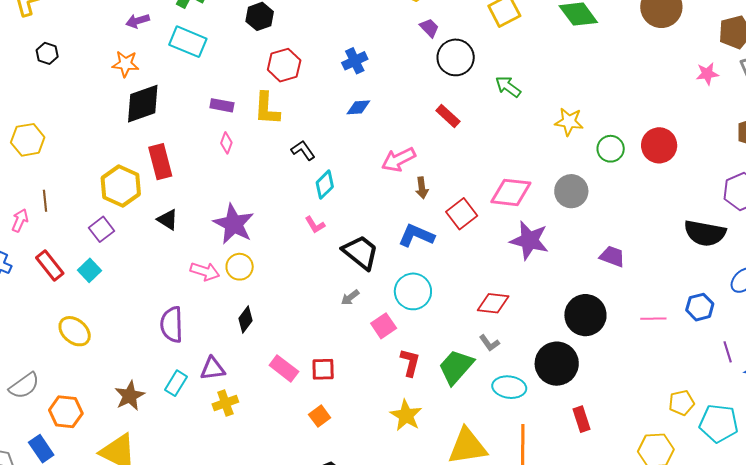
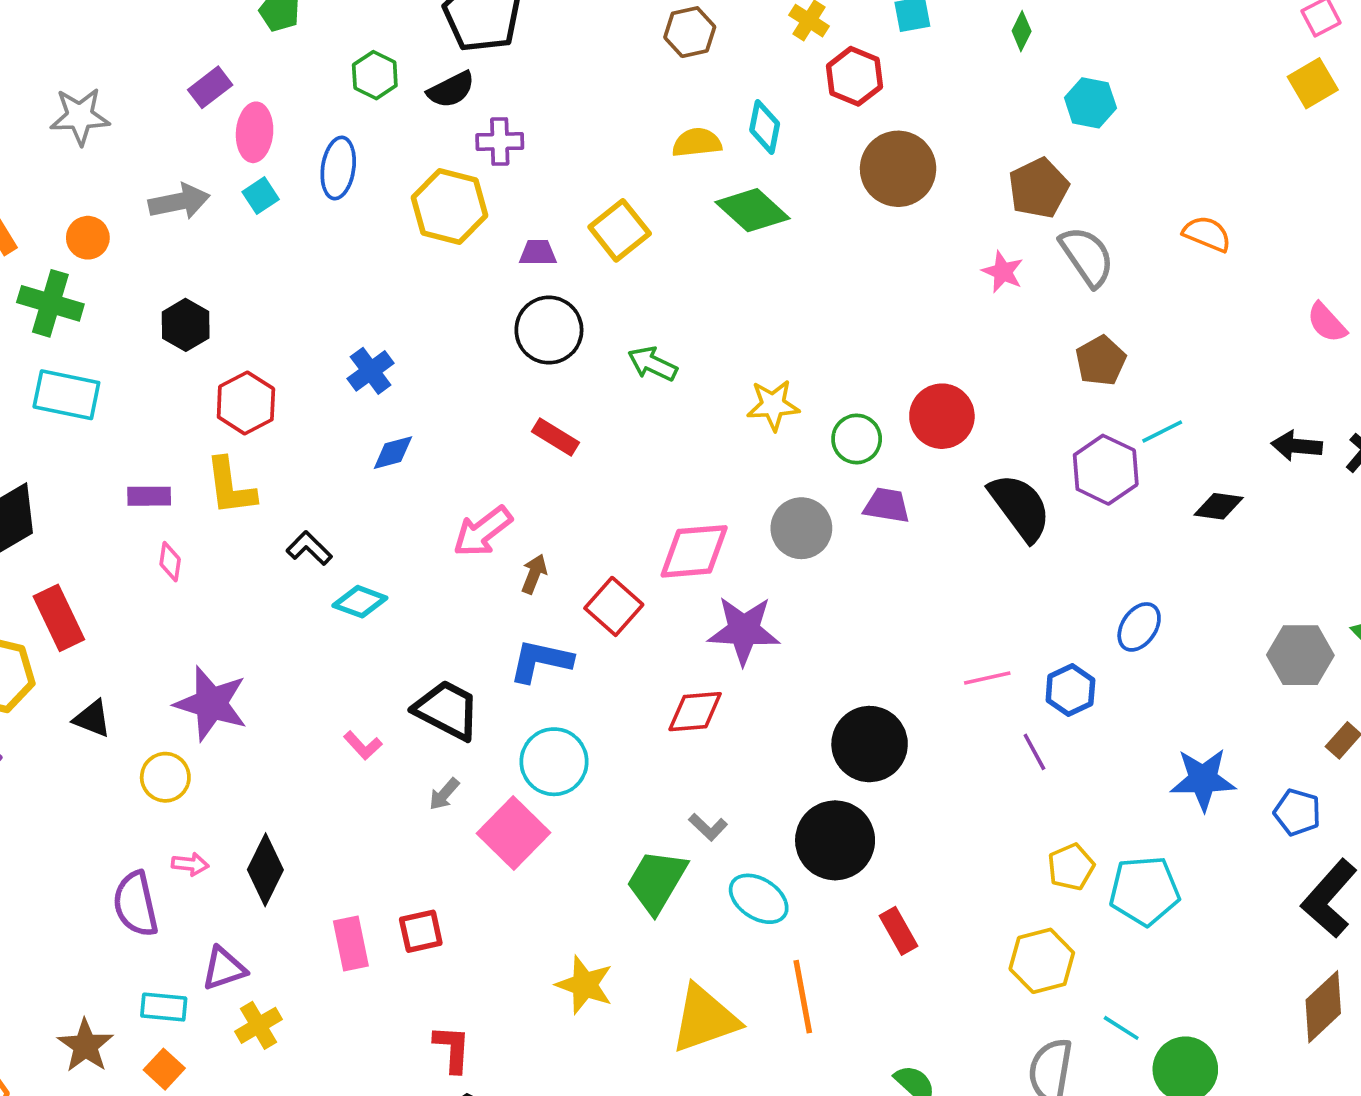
purple trapezoid: (429, 28) -> (538, 253), moved, turned -35
pink star: (707, 74) -> (1003, 272), turned -30
cyan diamond: (325, 185) -> (360, 602), turned 76
brown arrow: (422, 188) -> (534, 574), turned -140
pink L-shape: (315, 225) -> (363, 745), moved
black semicircle: (705, 233) -> (1020, 507), moved, turned -126
purple trapezoid: (612, 256) -> (887, 505), moved
yellow circle: (240, 267) -> (165, 777), moved
pink arrow: (205, 271) -> (190, 864), moved, size x0.7
red diamond: (493, 303) -> (695, 712), moved
pink line: (653, 319) -> (987, 678), moved
black diamond: (246, 320) -> (265, 870), size x1.4
pink square: (384, 326) -> (513, 833), size x1.5
purple line: (728, 352) -> (1034, 752), moved
red L-shape: (410, 363) -> (452, 1049), moved
pink rectangle: (284, 368) -> (351, 944), turned 52
cyan rectangle: (176, 383) -> (164, 1007), turned 75
cyan ellipse: (509, 387) -> (759, 899), turned 36
orange square: (320, 416) -> (164, 1069), moved

